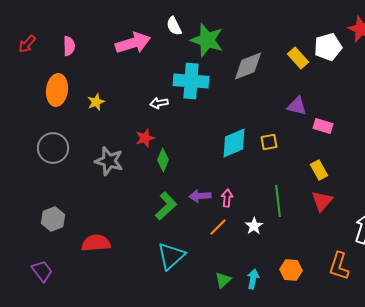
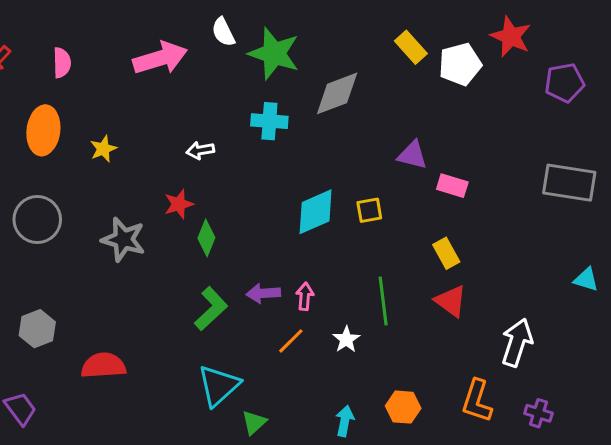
yellow rectangle: (298, 58) -> (411, 47), moved
cyan cross: (191, 81) -> (269, 121), moved, size x0.7
red triangle: (322, 201) -> (451, 301), turned -35
green triangle: (223, 280) -> (254, 422), moved

